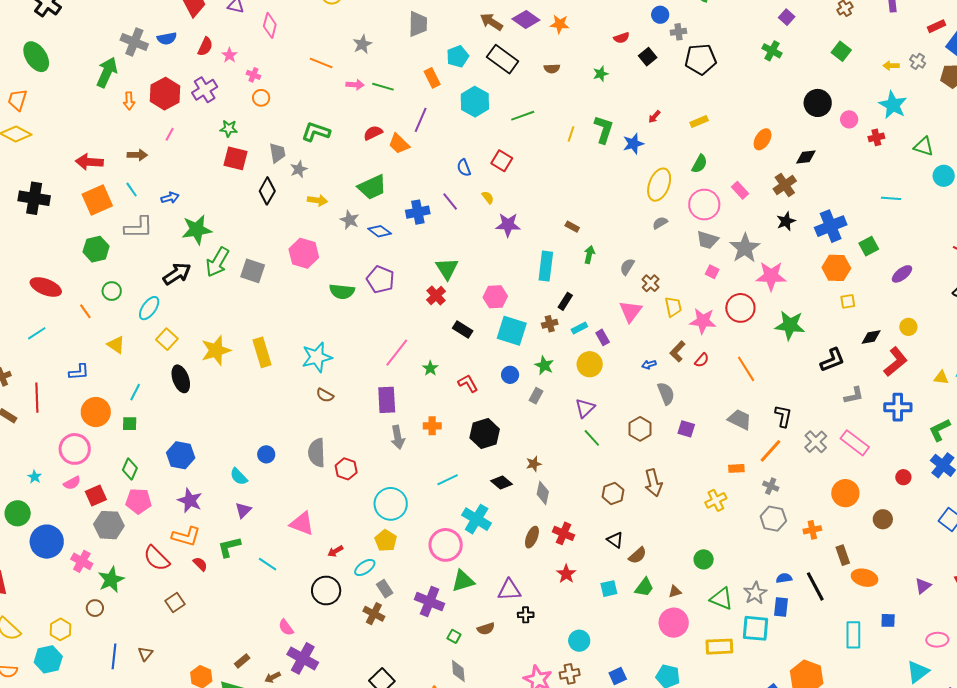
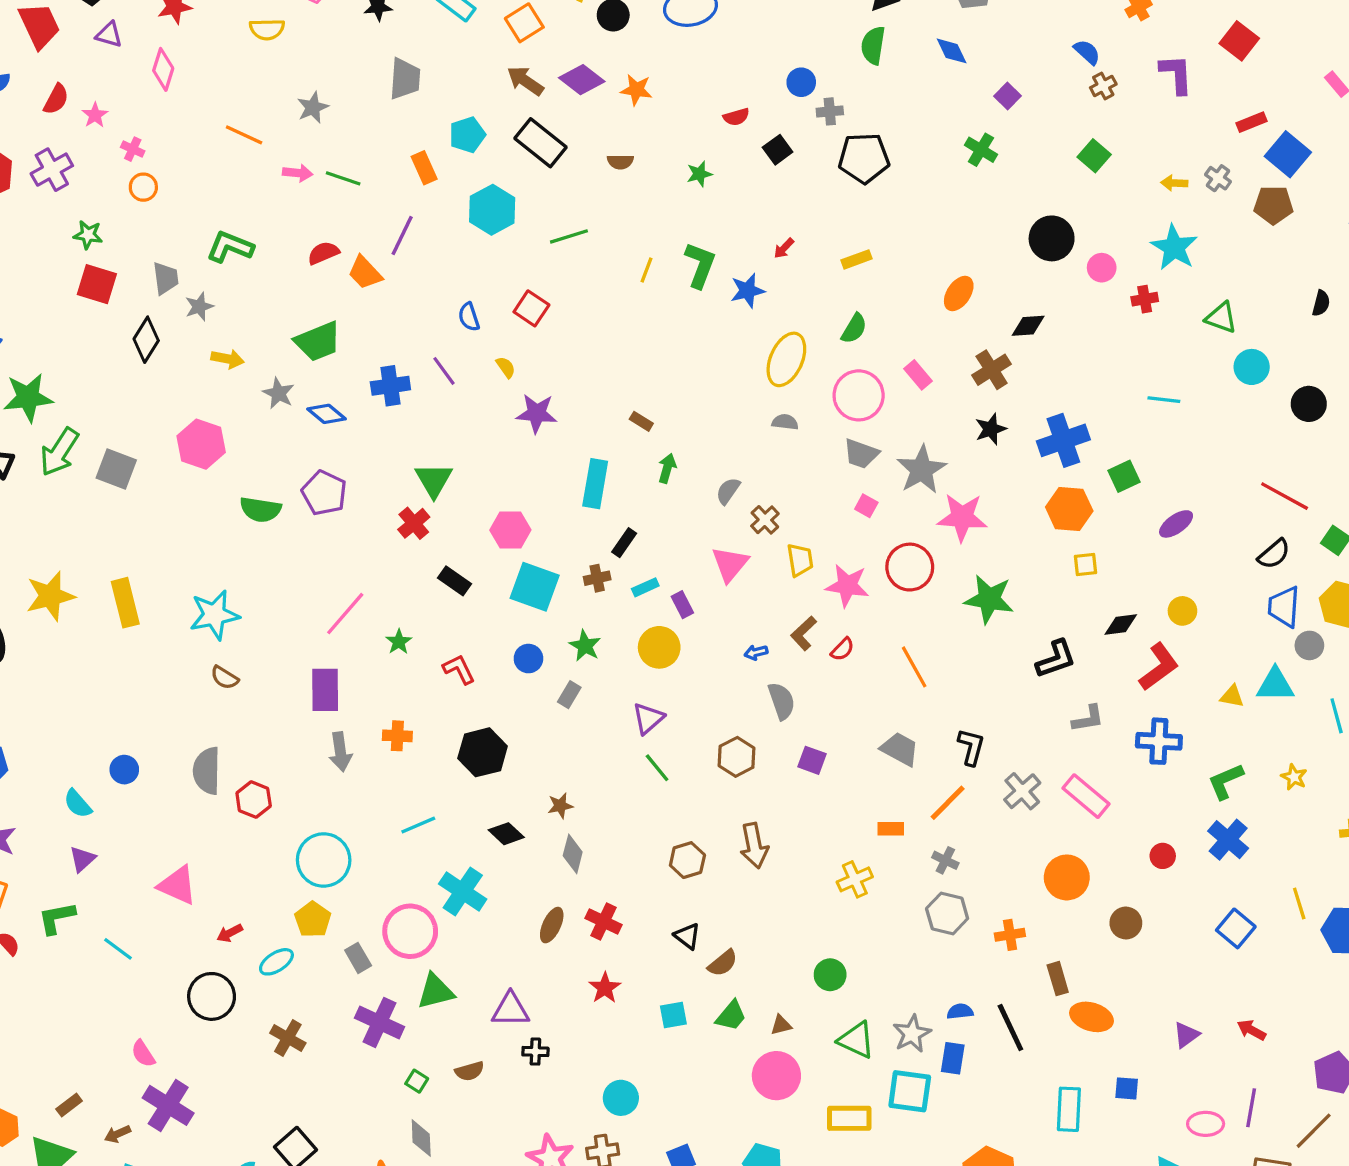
gray semicircle: (660, 223) -> (785, 422), turned 35
gray rectangle: (385, 589) -> (358, 958), moved

